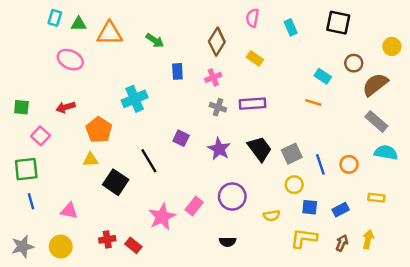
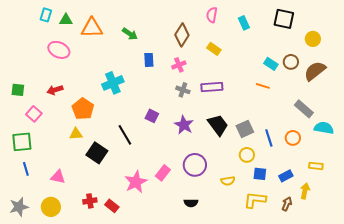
yellow circle: (392, 46) -> (313, 39), moved
brown circle: (354, 63) -> (291, 62), moved
gray rectangle: (376, 121) -> (304, 109), moved
yellow arrow: (368, 239) -> (305, 191), moved

